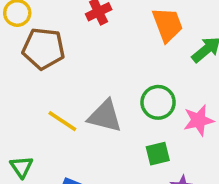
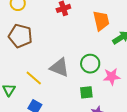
brown pentagon: (43, 48) -> (20, 36), moved
yellow line: (62, 121) -> (34, 78), moved

